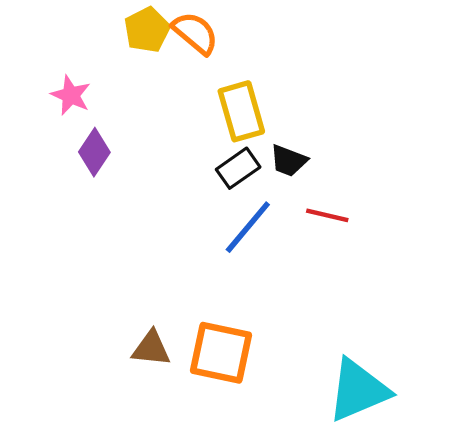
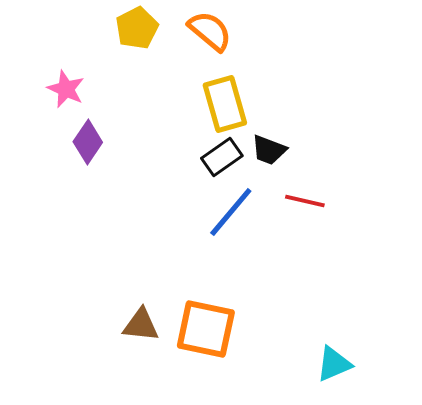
orange semicircle: (195, 33) -> (210, 31), moved
cyan triangle: (358, 390) -> (334, 364), size x0.6

